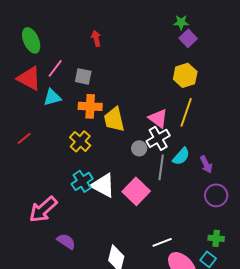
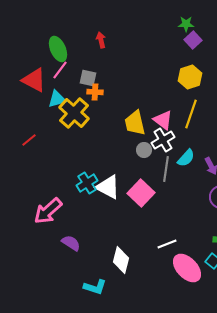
green ellipse: (31, 40) -> (58, 49), moved
orange cross: (90, 106) -> (95, 92), moved, size x0.7
yellow trapezoid: (114, 119) -> (135, 123), moved
yellow cross: (80, 141) -> (74, 113), moved, size x1.4

